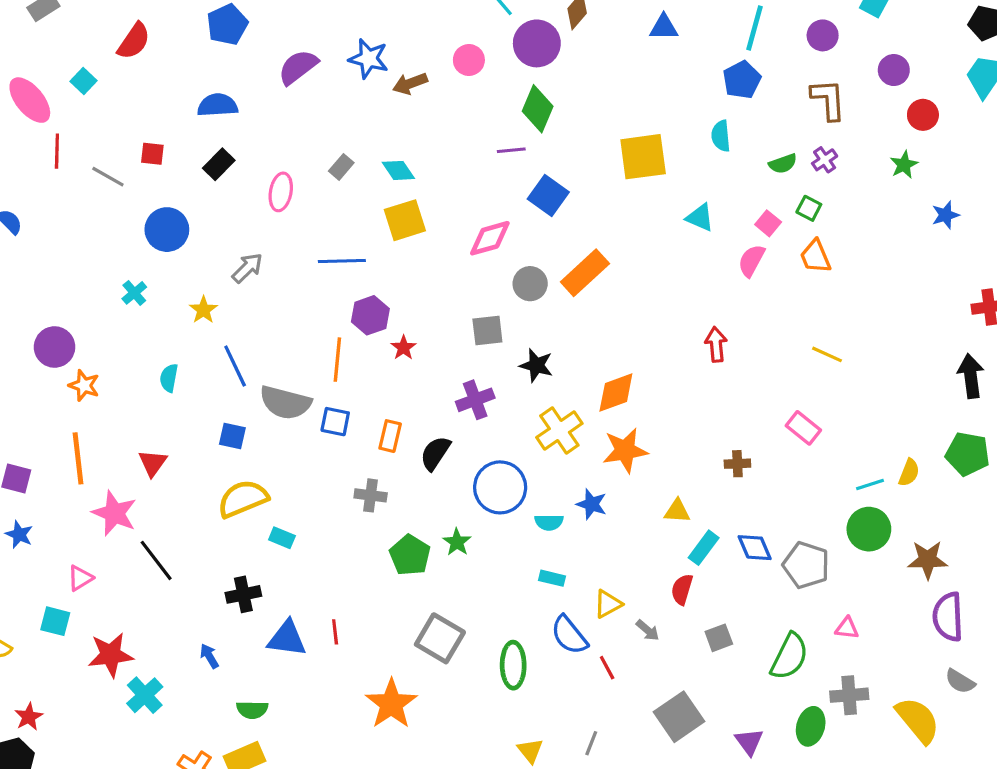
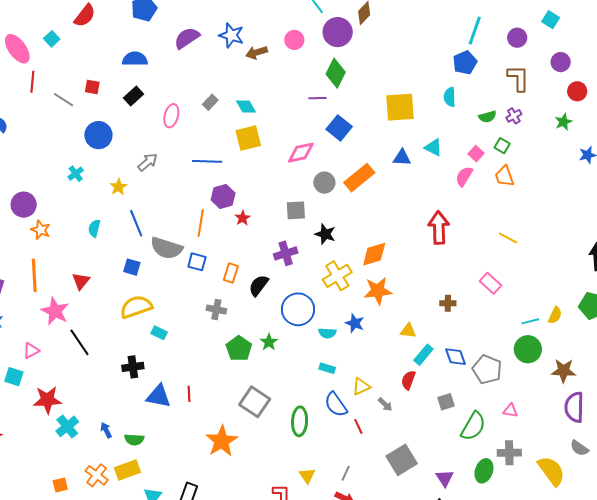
blue triangle: (664, 27) -> (402, 158), moved
red arrow: (716, 344) -> (439, 228), size x1.5
gray square: (719, 638) -> (446, 402), moved
blue arrow: (209, 656) -> (106, 430), moved

